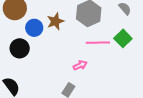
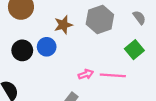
blue circle: (34, 28) -> (47, 47), moved
pink line: (98, 43) -> (113, 75), moved

